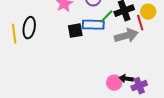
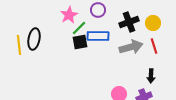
green line: (106, 17) -> (79, 28), moved
red line: (140, 23) -> (154, 46), moved
black arrow: (126, 79) -> (151, 76), moved, turned -96

